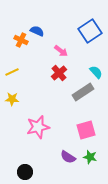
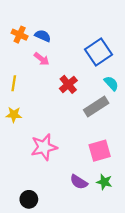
blue square: (90, 31) -> (98, 52), moved
orange cross: (21, 40) -> (20, 35), moved
pink arrow: (61, 51) -> (42, 59), moved
yellow line: (12, 72) -> (14, 83), turned -56

